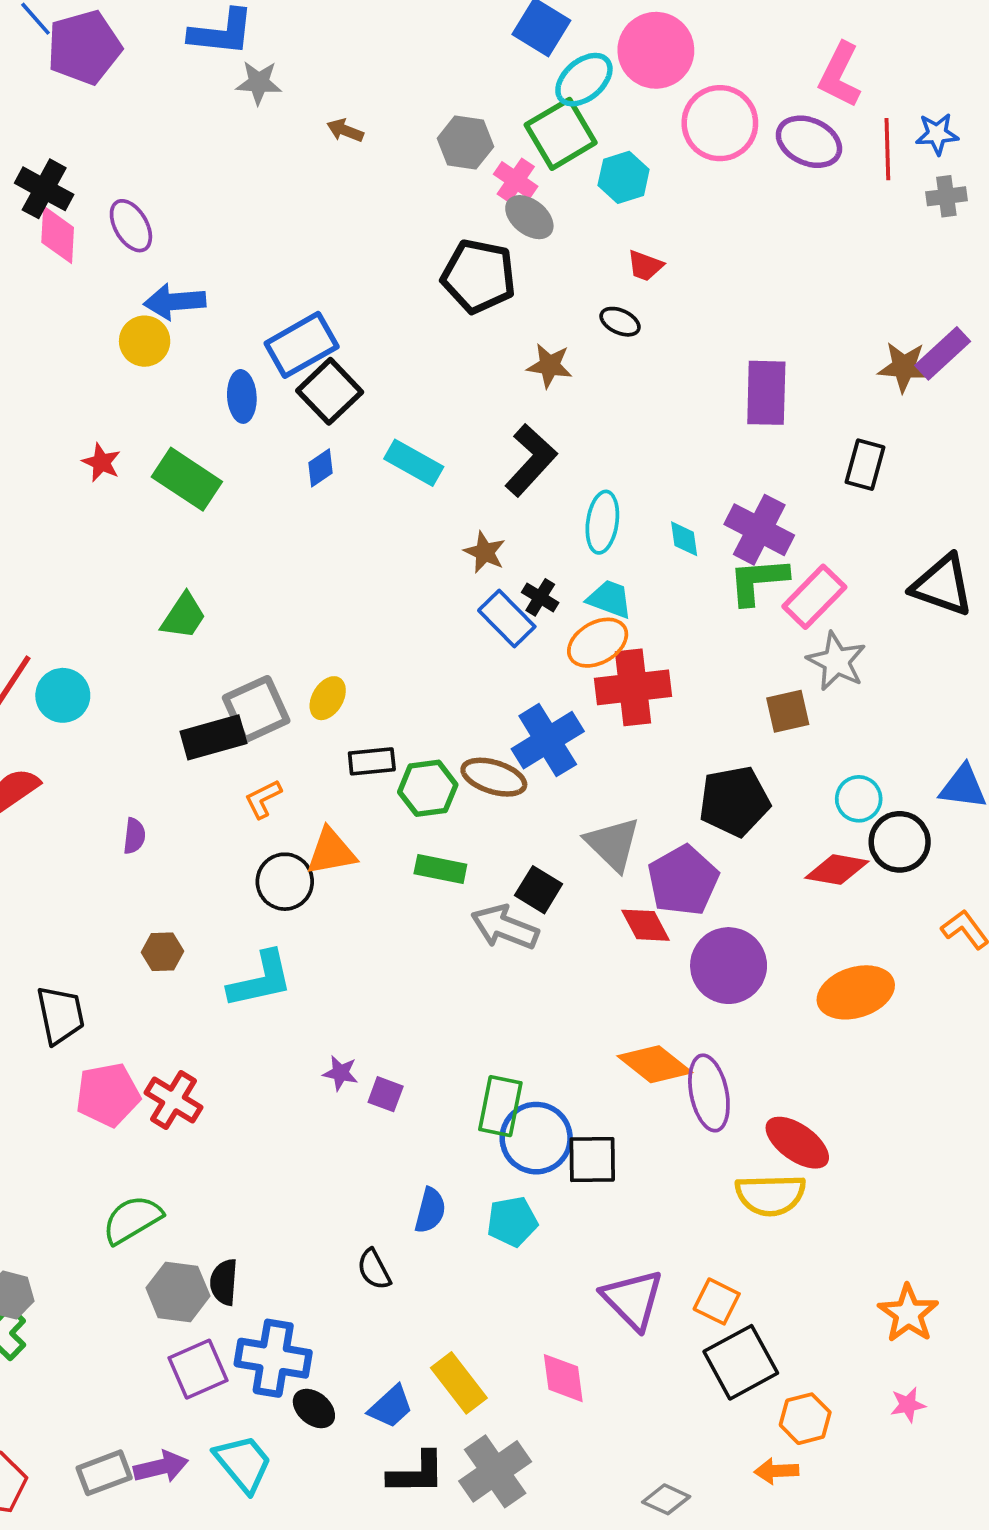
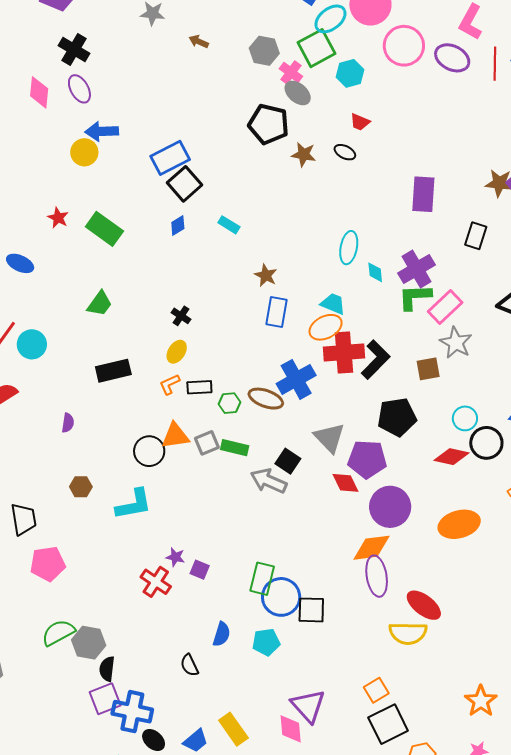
black cross: (44, 189) -> (74, 49), moved
brown star: (550, 366) -> (304, 154), moved
blue ellipse: (242, 396) -> (20, 263), moved, turned -64
black L-shape: (531, 460) -> (376, 360), moved
cyan rectangle: (414, 463) -> (229, 225), size x0.7
cyan ellipse: (602, 522) -> (349, 248), moved
purple cross: (759, 530) -> (417, 269), turned 30
black cross: (540, 597) -> (181, 316), moved
blue rectangle: (507, 619) -> (276, 312), turned 52
gray square: (256, 709) -> (207, 443), moved, size x0.7
green hexagon: (428, 788) -> (229, 403), size x0.7
orange L-shape: (263, 799) -> (170, 384), moved
purple pentagon: (683, 880) -> (367, 459), turned 30
orange diamond: (655, 1064) -> (371, 548), moved, turned -48
red cross: (174, 1100) -> (156, 582), moved
gray hexagon: (178, 1292) -> (89, 643), moved
purple triangle: (633, 1299) -> (308, 706), moved
orange square: (717, 1301) -> (376, 690), turned 30
purple square: (198, 1369) -> (105, 699), moved

